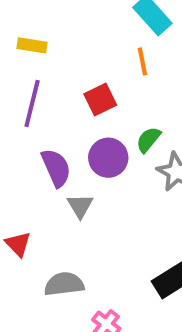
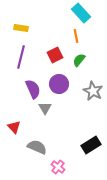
green semicircle: (148, 140) -> (79, 60), moved
gray semicircle: (64, 284) -> (37, 147), turned 30

